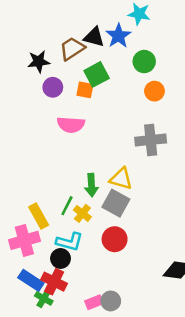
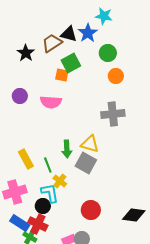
black star: (39, 62) -> (26, 53), turned -30
purple circle: (53, 87) -> (20, 96), moved
green line: (67, 206) -> (48, 165), turned -49
yellow cross: (82, 213) -> (60, 181), moved
yellow rectangle: (39, 216) -> (26, 159), moved
red circle: (115, 239) -> (91, 210), moved
cyan L-shape: (70, 242) -> (50, 193), turned -115

